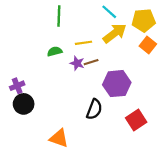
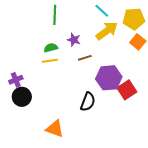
yellow line: (84, 43) -> (50, 61), moved
purple star: (77, 63) -> (74, 40), moved
red square: (136, 120) -> (127, 90), moved

